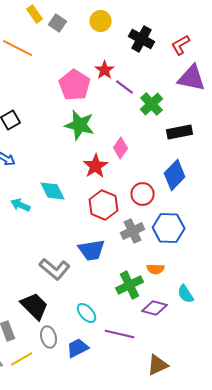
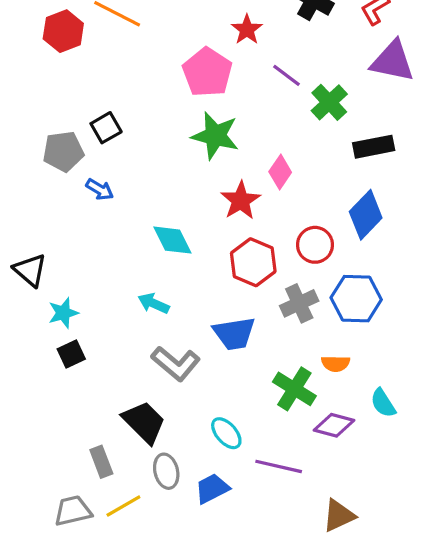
red star: (105, 70) -> (247, 30), moved
cyan arrow: (21, 205) -> (154, 303), moved
green cross: (130, 285) -> (294, 389), turned -32

